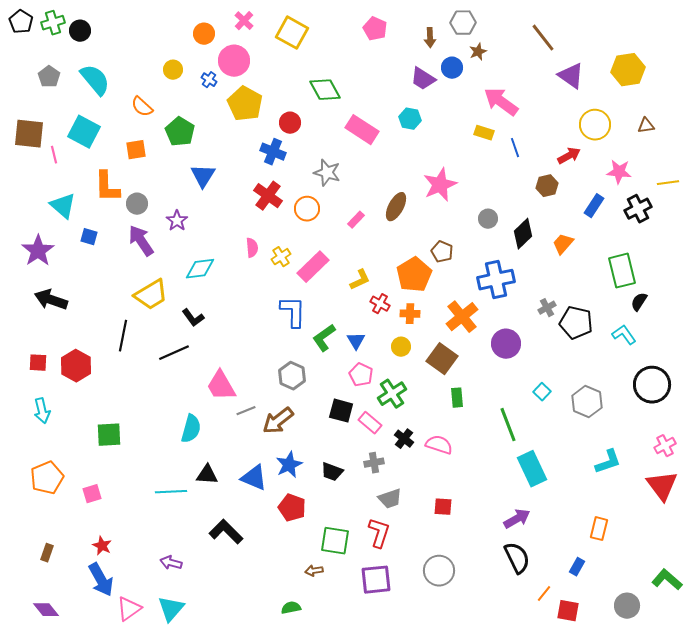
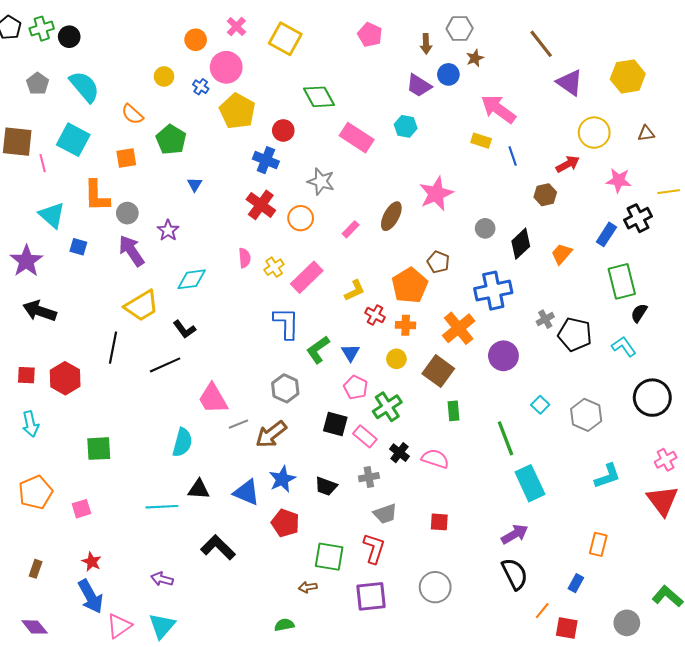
blue triangle: (203, 176) -> (195, 185), size x0.6
blue rectangle: (594, 206) -> (606, 234), moved

